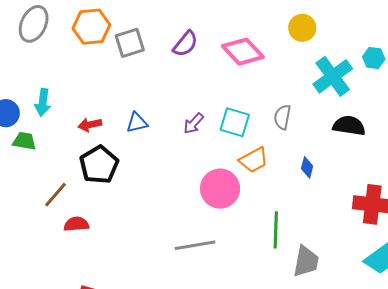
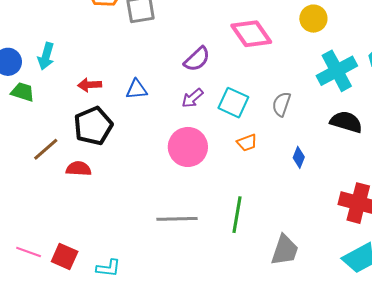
purple semicircle: (185, 44) -> (197, 59), moved
orange trapezoid: (254, 160) -> (247, 143), size x0.7
pink circle: (220, 189) -> (188, 147), moved
red semicircle: (76, 224) -> (79, 169), moved
green line: (276, 230) -> (237, 215), moved

